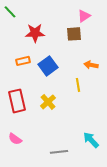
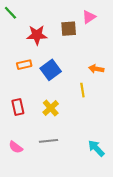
brown square: (74, 34) -> (69, 29), moved
red rectangle: (17, 101) -> (18, 107), size x0.7
gray line: (59, 152) -> (49, 141), moved

